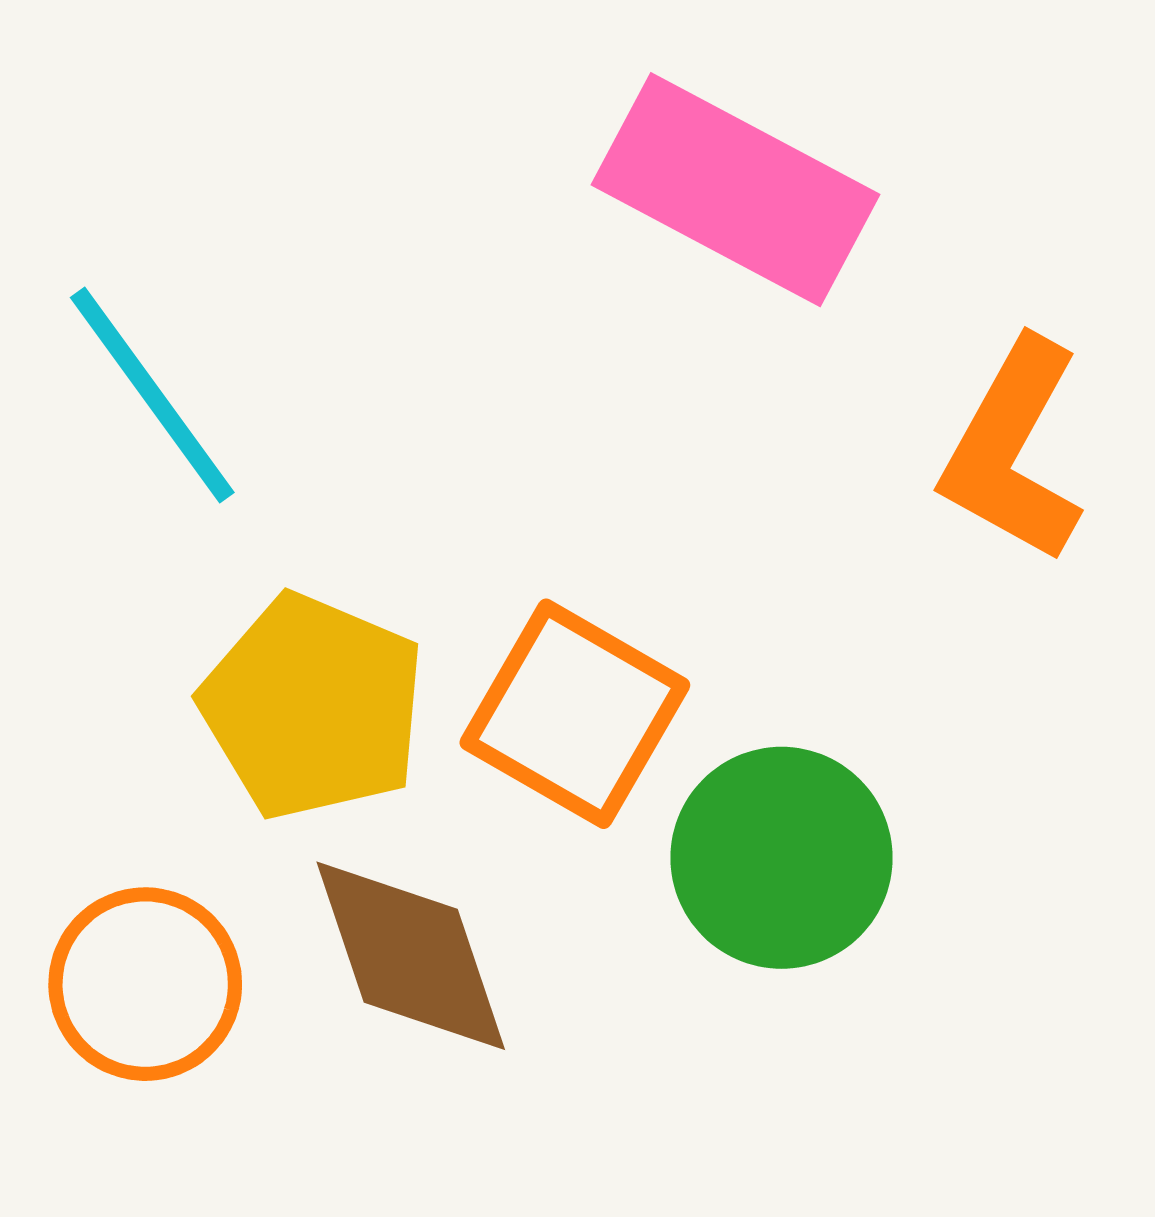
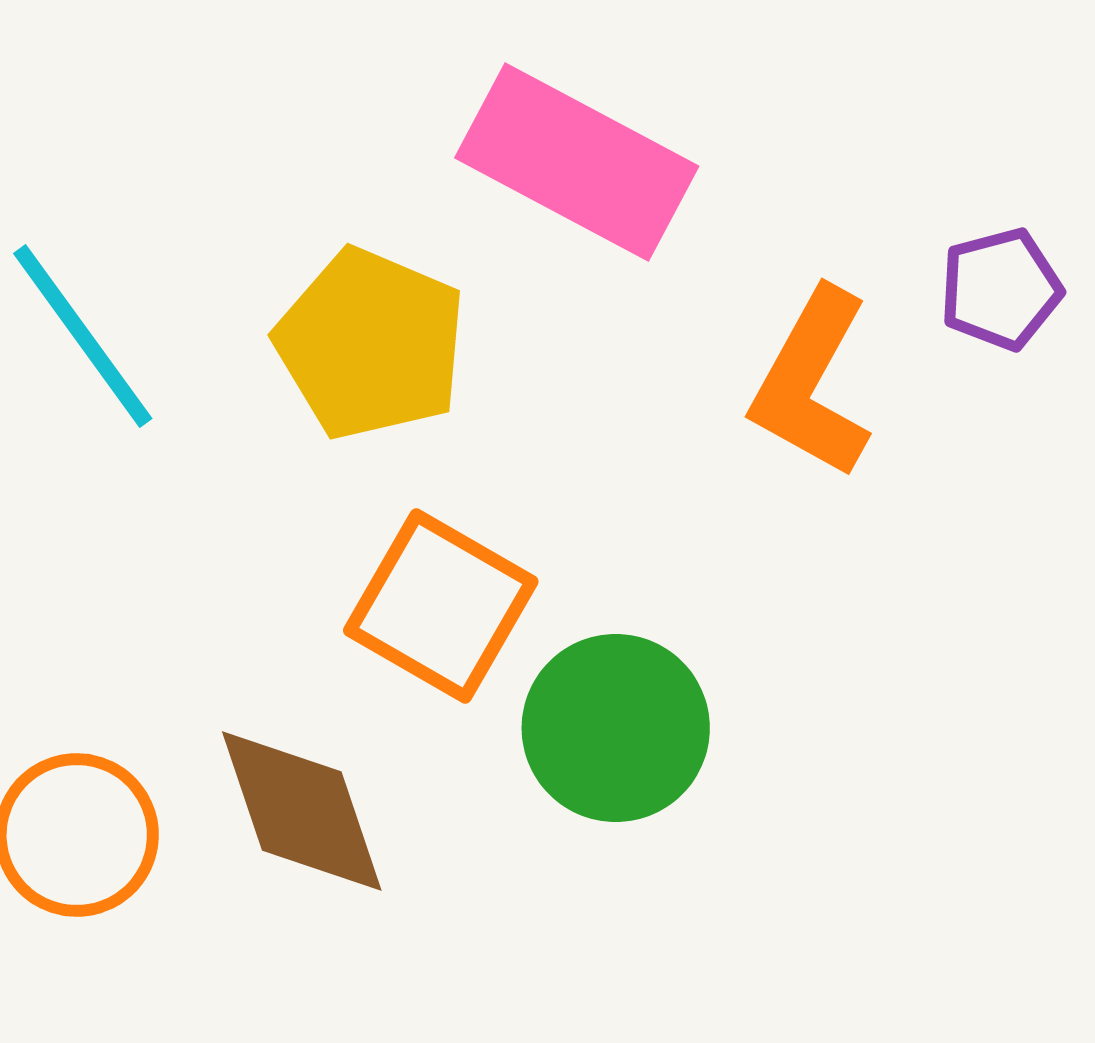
yellow pentagon: (313, 707) -> (371, 344), moved

